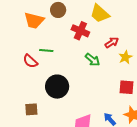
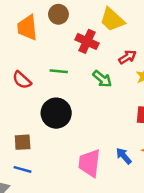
orange trapezoid: (34, 21) -> (27, 28), turned 70
green line: (46, 50) -> (59, 71), moved

